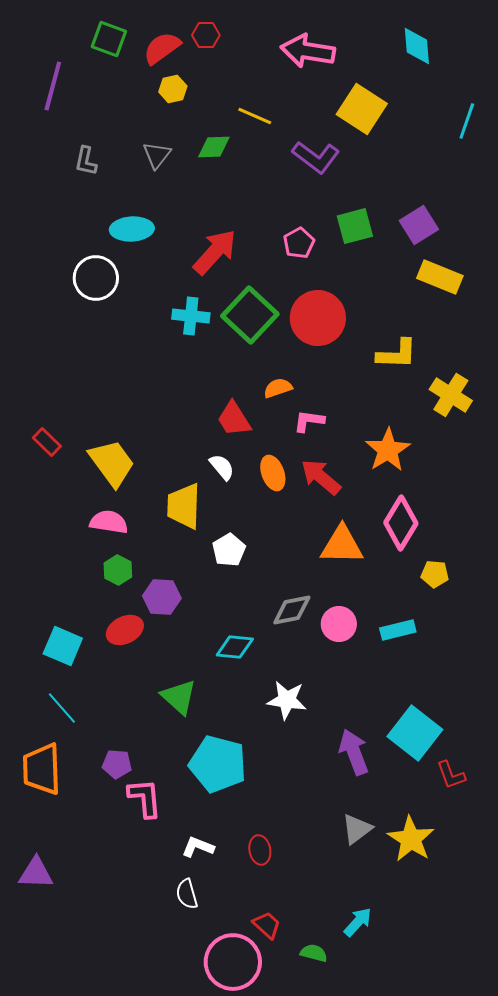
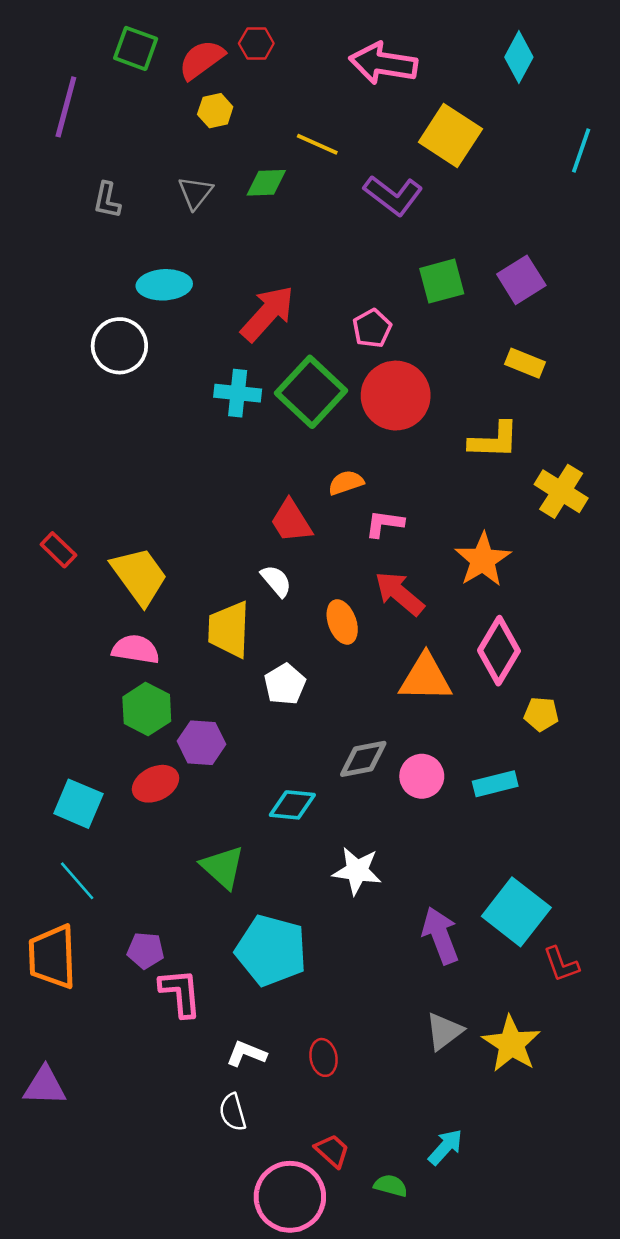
cyan diamond: (417, 46) -> (519, 57), turned 33
pink pentagon: (299, 243) -> (372, 328), moved
yellow rectangle: (440, 277) -> (525, 363), moved, size x0.7
orange ellipse: (273, 473) -> (342, 622), moved
green hexagon: (118, 570) -> (147, 709), size x1.4

